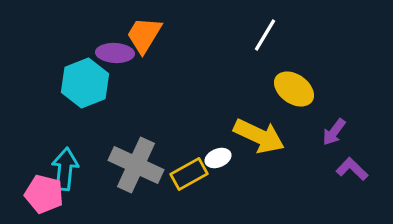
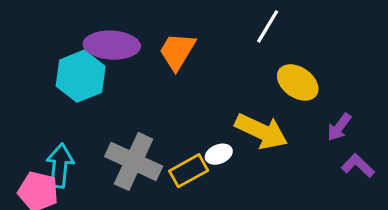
orange trapezoid: (144, 35) -> (177, 51), moved
purple ellipse: (115, 53) -> (112, 45), size x1.4

